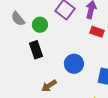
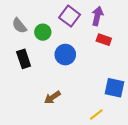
black rectangle: (36, 50) -> (24, 59), moved
blue circle: (74, 64) -> (65, 55), moved

